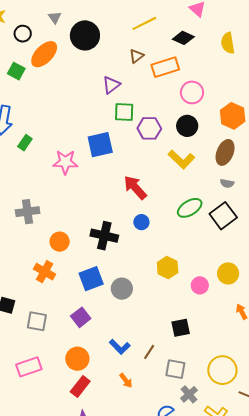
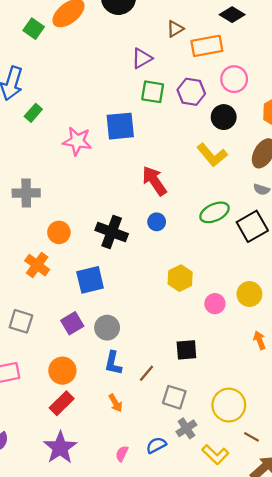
purple hexagon: (149, 128) -> (191, 92), moved
gray circle: (122, 289) -> (107, 328), moved
blue L-shape: (120, 347) -> (113, 363), turned 50

